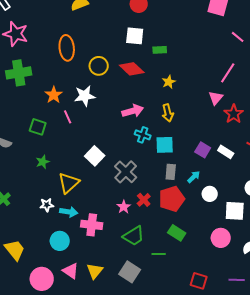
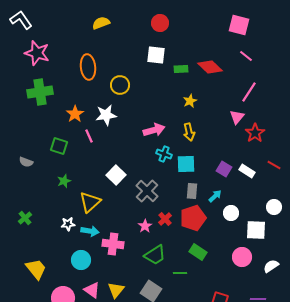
pink line: (238, 37) -> (246, 56), moved
red diamond: (132, 69) -> (210, 67), moved

